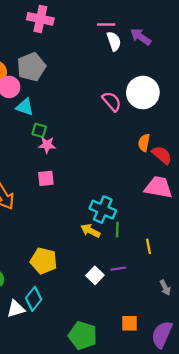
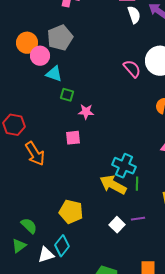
pink star: (47, 145) -> (86, 112), moved
yellow arrow: (90, 231) -> (113, 185), size x1.5

